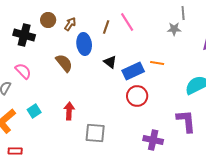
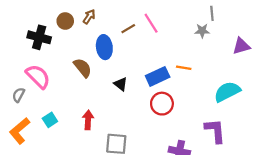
brown arrow: (70, 24) -> (89, 17), moved
brown line: (106, 27) -> (128, 29), turned 40
black triangle: (110, 62) -> (121, 84), moved
pink semicircle: (23, 71) -> (38, 76), size x1.4

